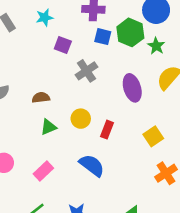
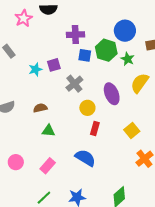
cyan star: (45, 17) -> (35, 69), moved
purple square: (63, 45) -> (54, 65), turned -32
yellow circle: (81, 119) -> (87, 108), moved
green triangle: (48, 127) -> (48, 131), turned 32

